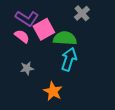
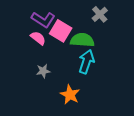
pink square: (44, 29) -> (61, 31), turned -30

